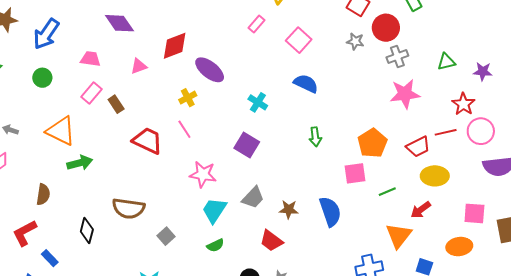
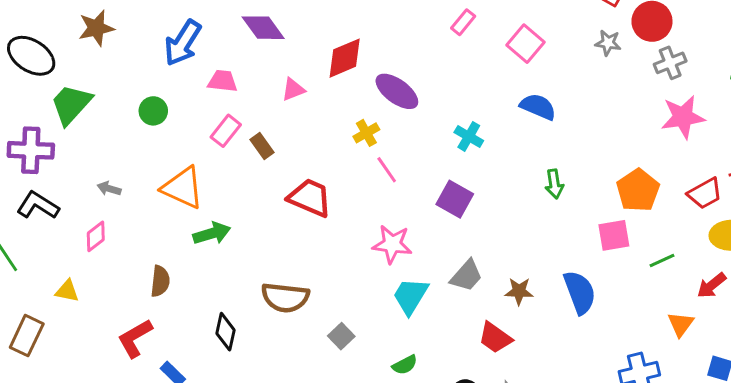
blue arrow: (46, 34) -> (183, 43), moved
pink line: (184, 129) -> (387, 170), moved
orange triangle: (399, 236) -> (681, 324), size x0.7
green semicircle: (215, 245) -> (405, 365), moved

